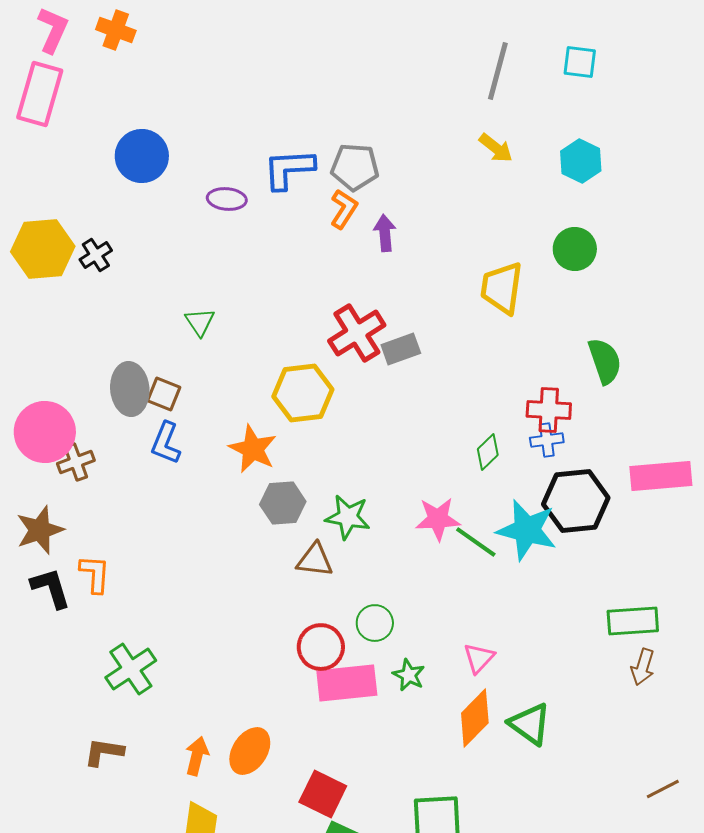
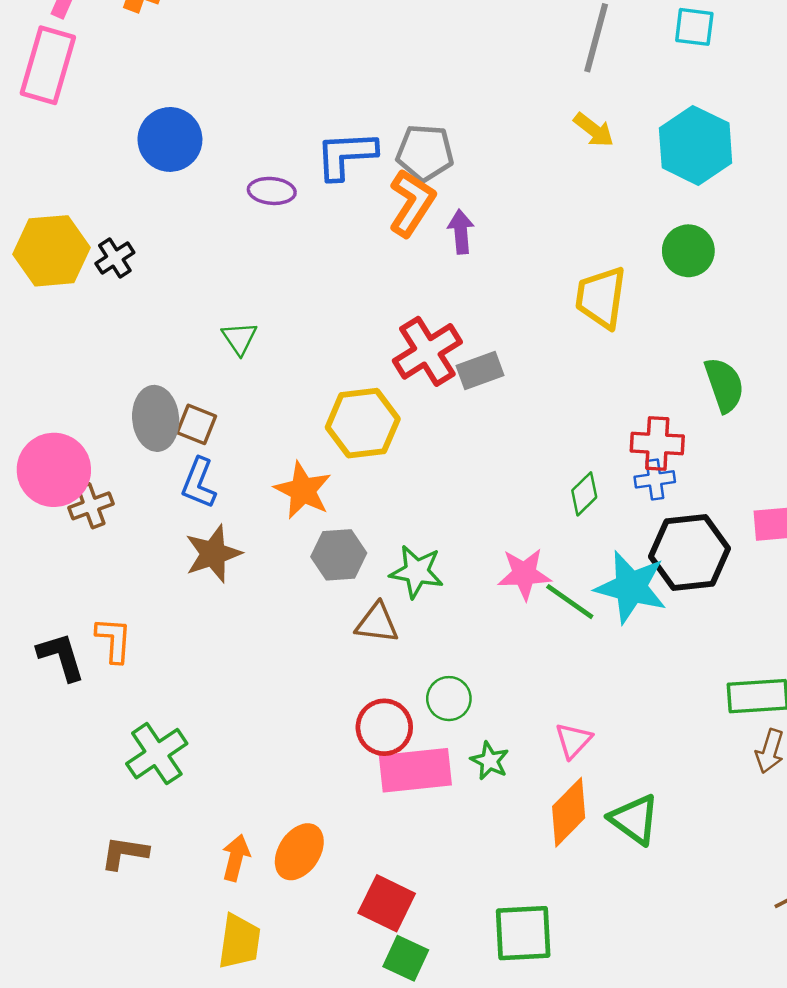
cyan hexagon: (581, 161) -> (696, 145), size x1.5
orange L-shape: (344, 209) -> (412, 203), size x1.4
brown star: (40, 530) -> (213, 554), moved

